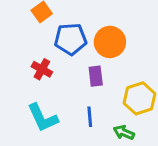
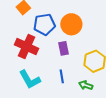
red cross: (42, 69) -> (27, 47), size x1.6

